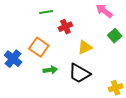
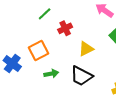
green line: (46, 12) -> (45, 14), turned -32
orange square: (39, 47) -> (38, 51), turned 30

